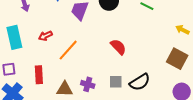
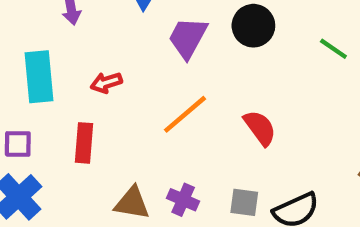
orange line: (68, 50) -> (185, 114), moved
red rectangle: (39, 75) -> (84, 143), moved

